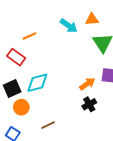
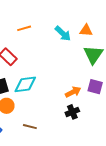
orange line: (29, 36) -> (24, 28), moved
brown line: (48, 125) -> (30, 127), turned 32

